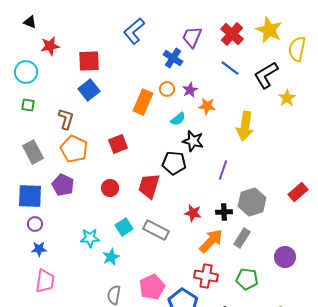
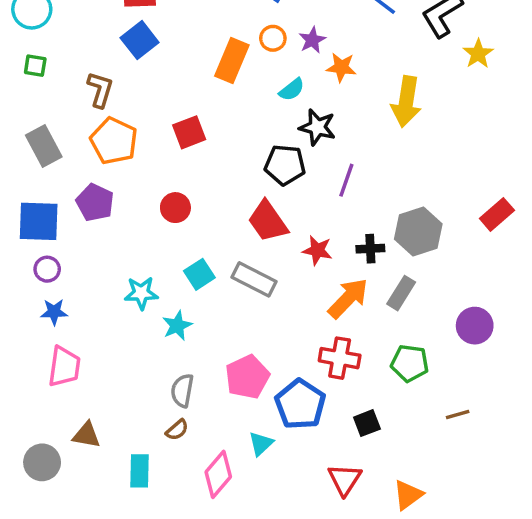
purple line: (223, 170) -> (346, 180), moved
red trapezoid: (149, 186) -> (268, 221), moved, turned -52

